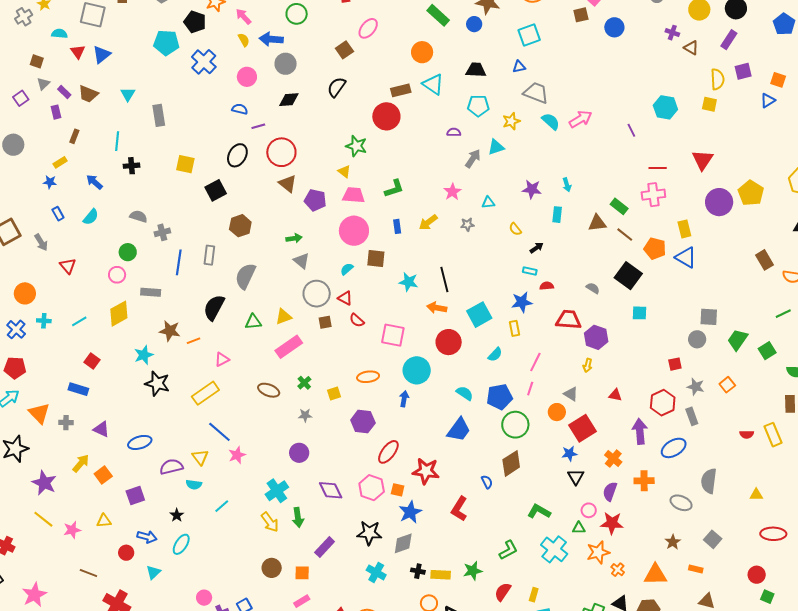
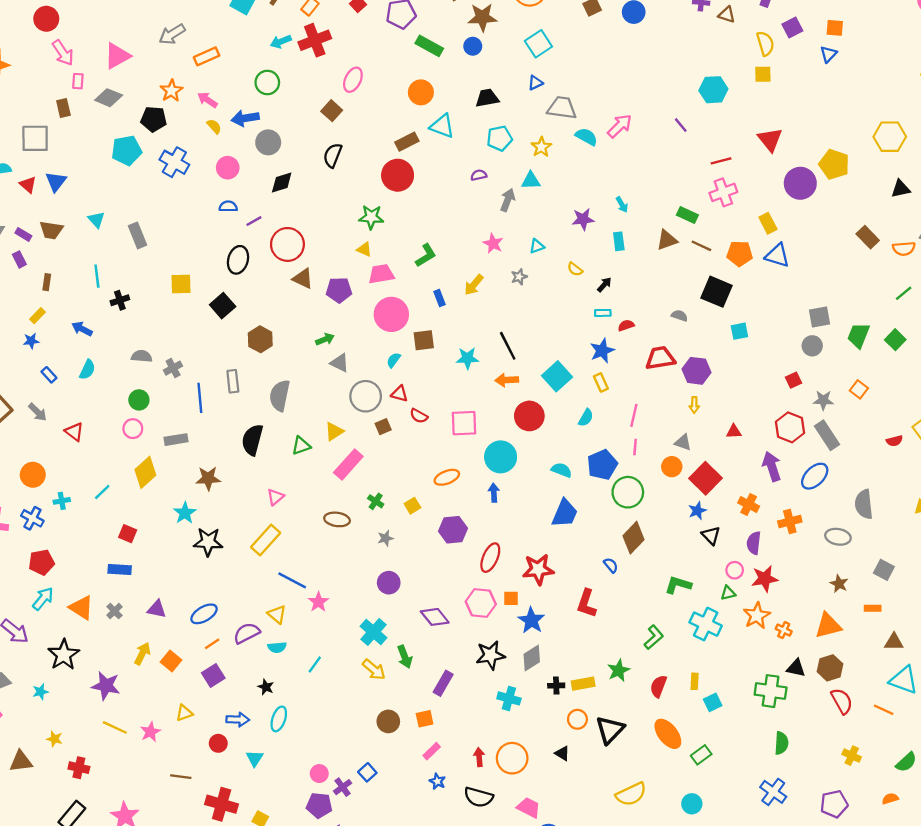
cyan triangle: (496, 147) -> (531, 181), turned 30
orange line: (194, 341) -> (212, 644), moved
gray rectangle: (692, 416) -> (827, 435), size x1.4
gray cross: (66, 423) -> (114, 611), turned -32

